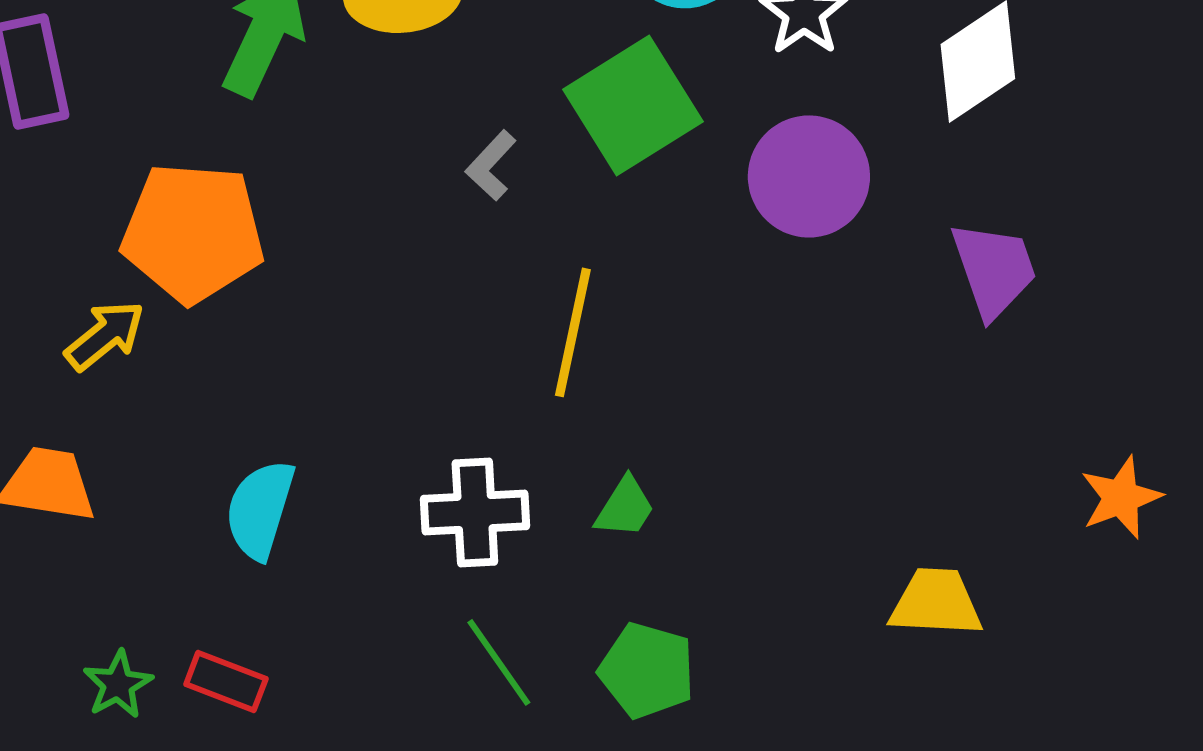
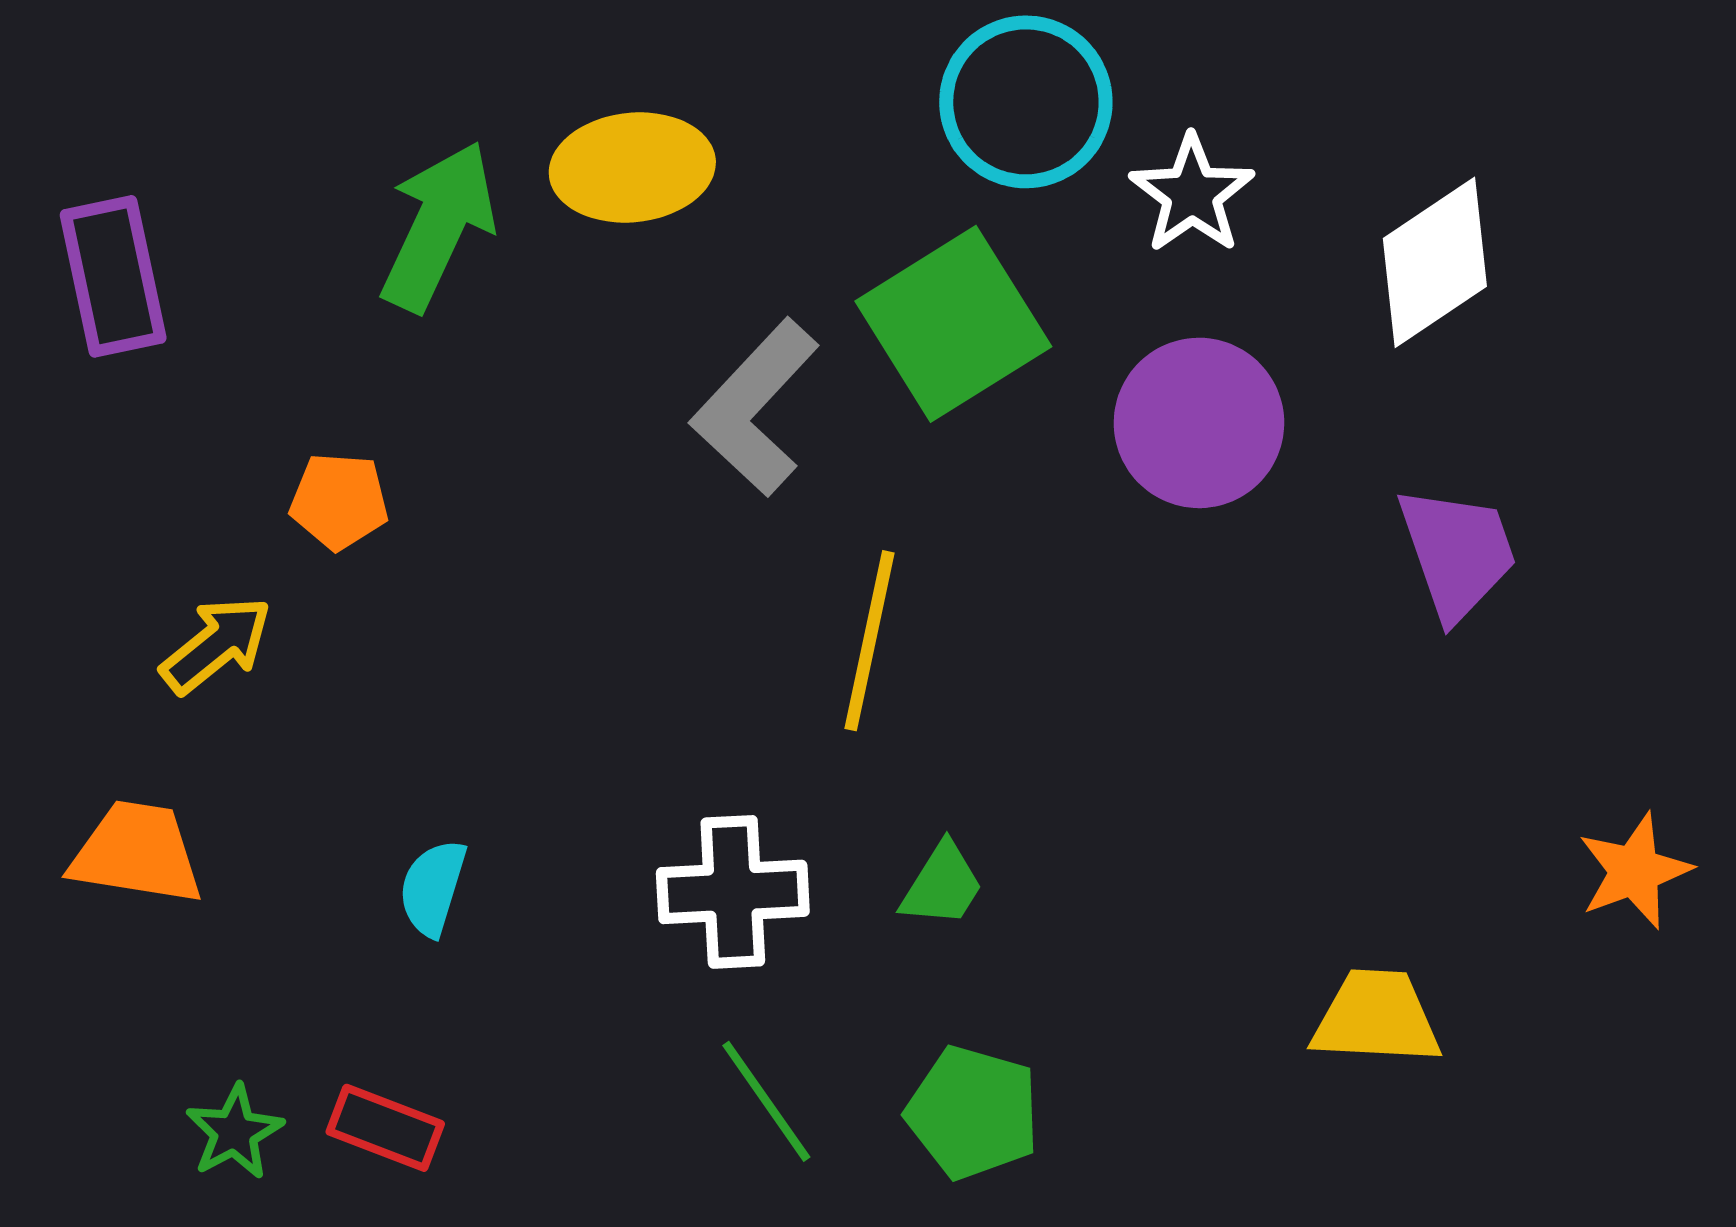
gray L-shape: (491, 165) -> (755, 408), size x1.8
orange pentagon: (193, 232) -> (339, 501), size x0.5
cyan semicircle: (260, 509) -> (433, 888), size x0.7

